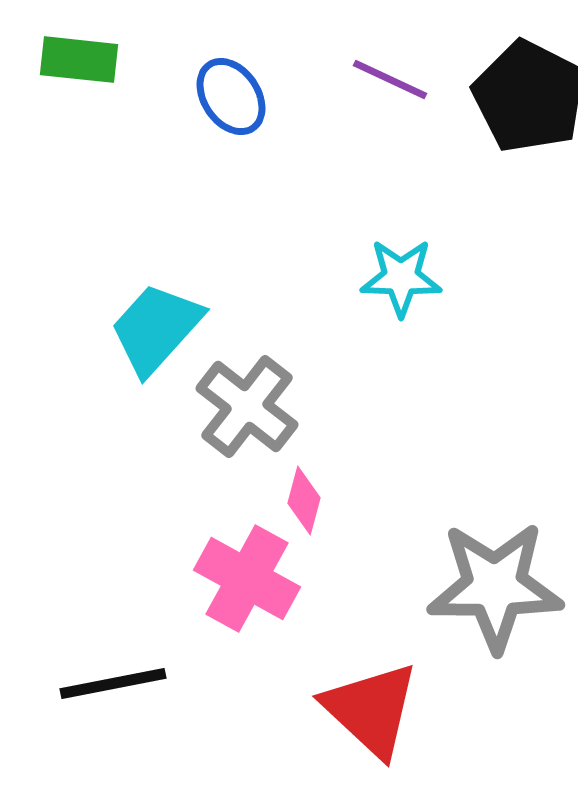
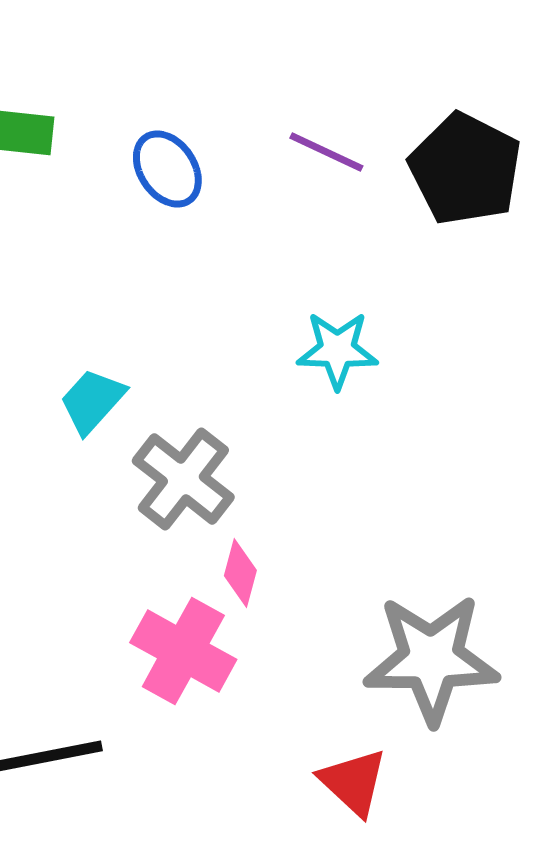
cyan trapezoid: (156, 329) -> (92, 401), size x0.7
red triangle: (371, 710) -> (353, 782), moved, size x0.7

